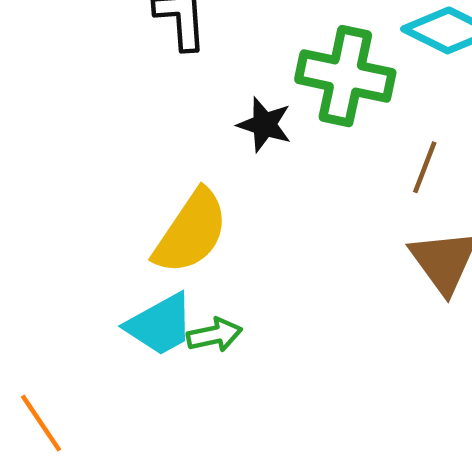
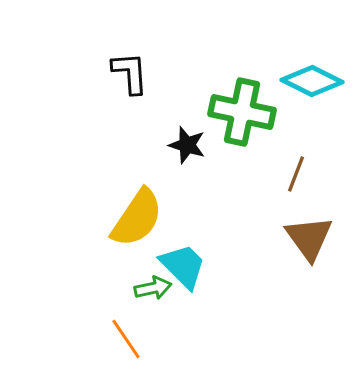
cyan trapezoid: (160, 325) -> (183, 266), moved, turned -106
orange line: (41, 423) -> (126, 339), moved

